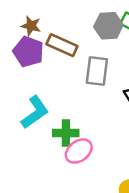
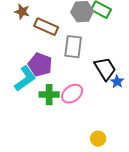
purple pentagon: (28, 52) -> (40, 65), moved
pink ellipse: (79, 151) -> (72, 94), moved

